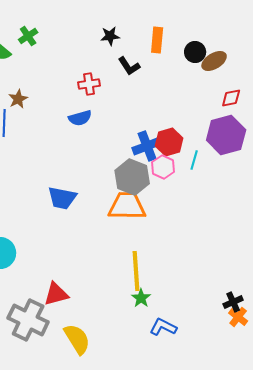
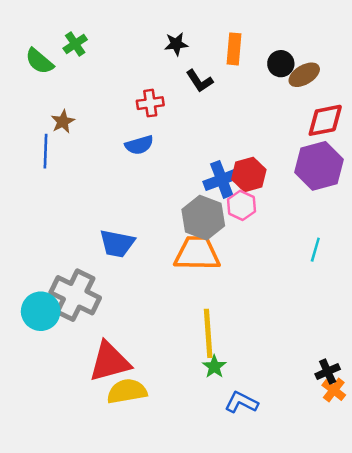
red diamond: (231, 98) -> (325, 120), size x1.5
cyan line: (194, 160) -> (315, 250), moved
red triangle: (56, 294) -> (110, 362), size x1.4
gray cross: (28, 320) -> (75, 295), moved
yellow semicircle: (77, 339) -> (127, 391), moved, turned -68

